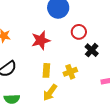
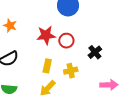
red circle: (79, 32) -> (66, 41), moved

